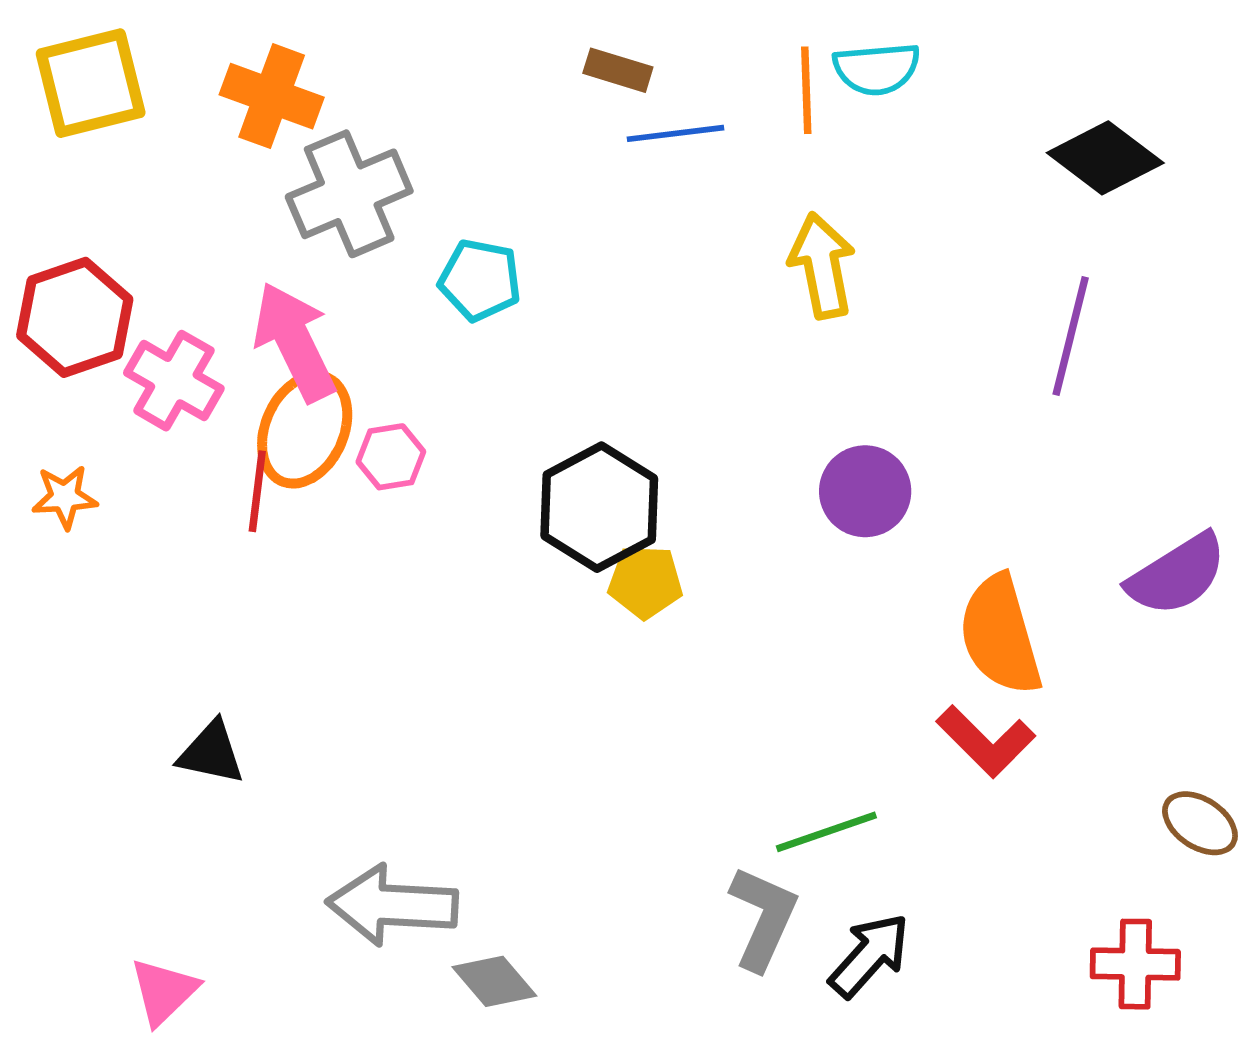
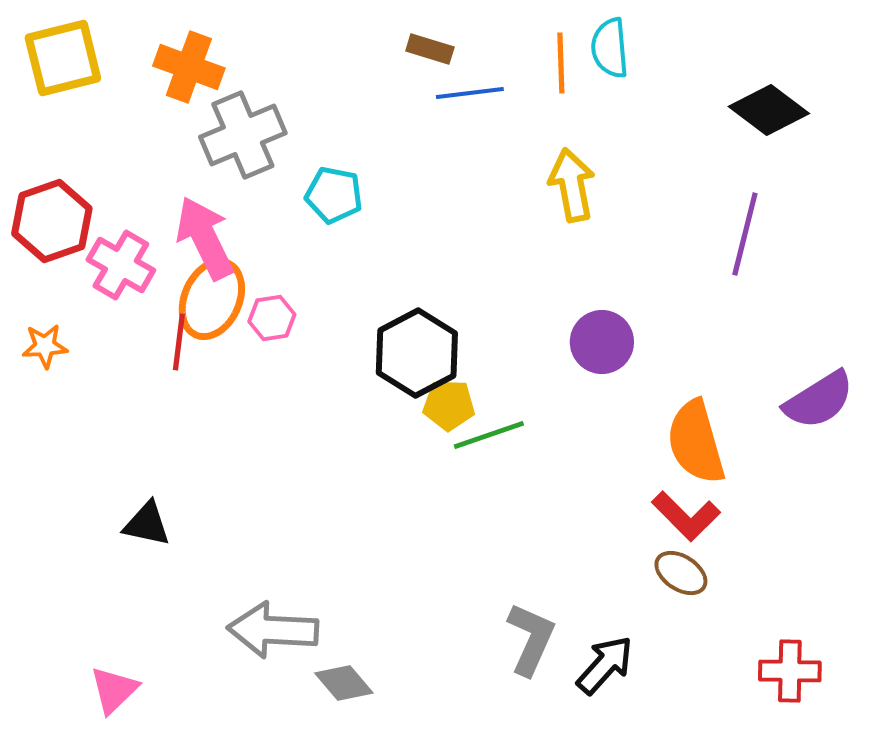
cyan semicircle: (877, 69) -> (610, 48), turned 90
brown ellipse: (1200, 823) -> (681, 573), moved
green line: (826, 832) -> (489, 435), moved

